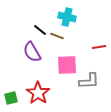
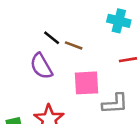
cyan cross: (67, 17) -> (119, 21), moved

